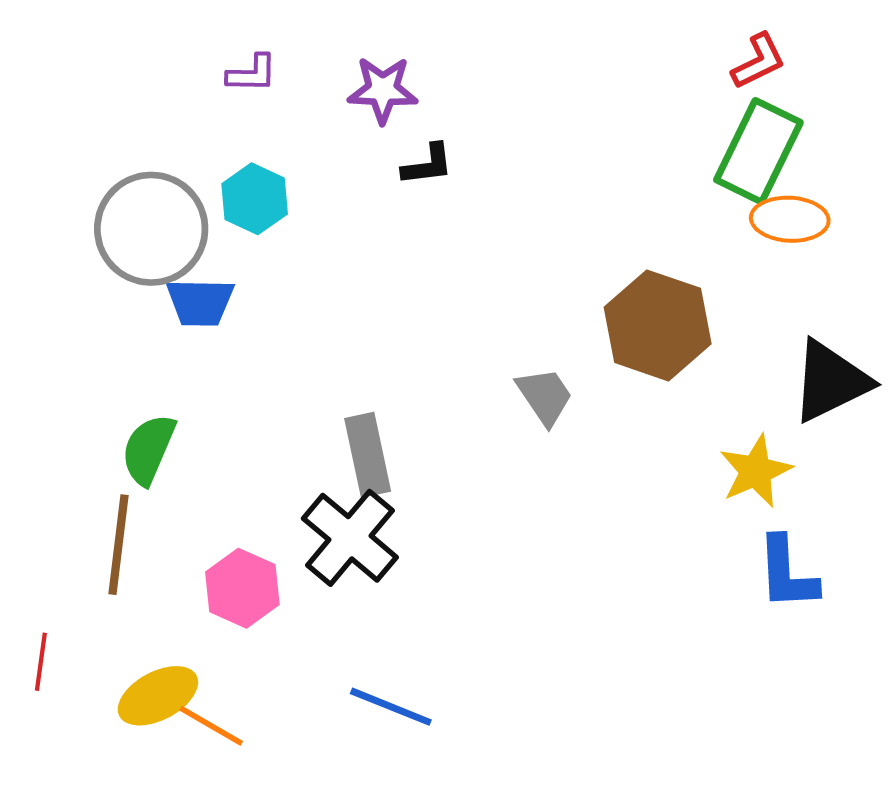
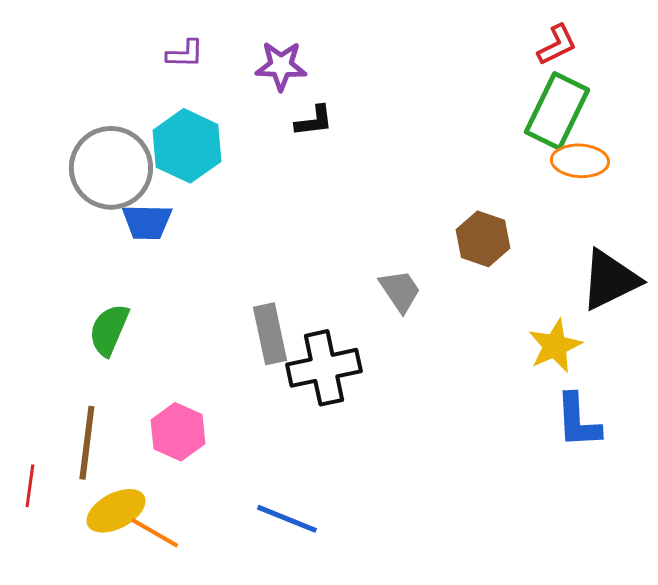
cyan hexagon: (255, 199) -> (187, 146), size x1.4
brown hexagon: (658, 325) -> (483, 239), size x0.7
black cross: (350, 538) -> (324, 368), moved, turned 38
brown line: (118, 545) -> (87, 443), moved

